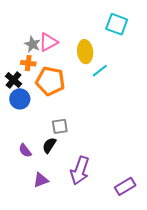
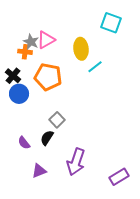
orange cross: (28, 63) -> (25, 52), moved
gray square: (60, 126) -> (57, 120), turned -35

